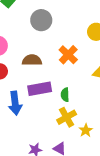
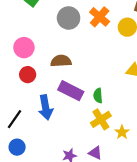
orange cross: (68, 55) -> (100, 17), moved
purple rectangle: (40, 89) -> (71, 91), turned 40

